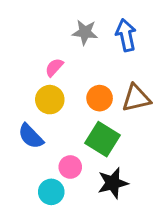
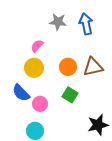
green square: (103, 139) -> (70, 95), size x0.7
pink circle: (70, 167) -> (40, 104), moved
black star: (113, 183) -> (98, 125), moved

